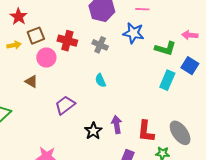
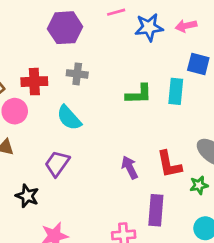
blue star: (133, 33) -> (149, 27), moved
green L-shape: (165, 48) -> (139, 94), moved
cyan semicircle: (100, 80) -> (69, 118), moved, size x1.5
black star: (93, 131) -> (27, 196), moved

